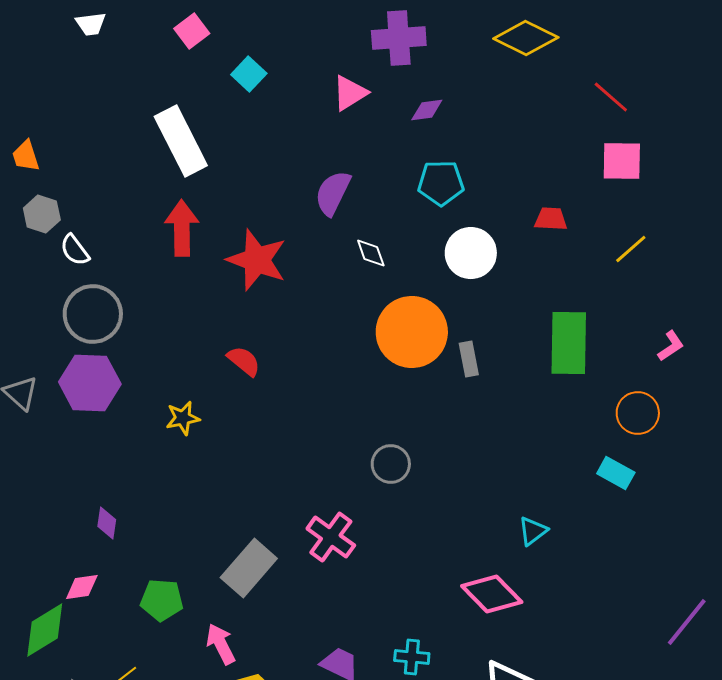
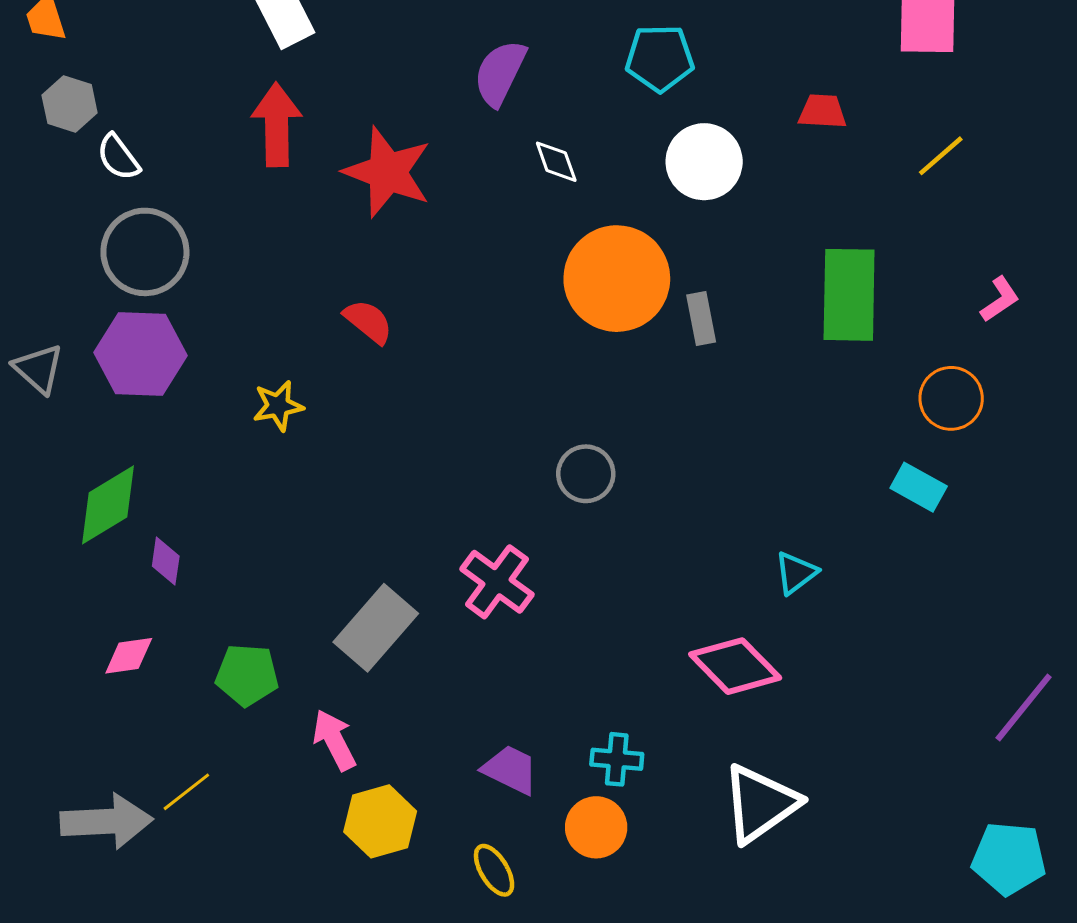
green diamond: (45, 630) -> (108, 505), moved

